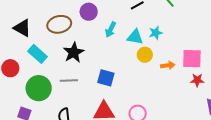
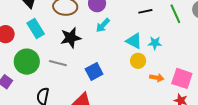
cyan arrow: (111, 30) -> (103, 25), moved
blue square: (106, 78) -> (94, 71), turned 30

